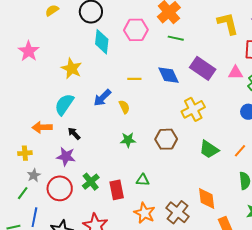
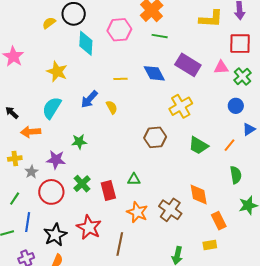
yellow semicircle: (52, 10) -> (49, 23), moved
yellow L-shape: (228, 24) -> (211, 19), turned 110
black arrow: (74, 134) -> (12, 113), moved
green star: (128, 140) -> (79, 142), moved
gray star: (34, 175) -> (31, 172), moved

